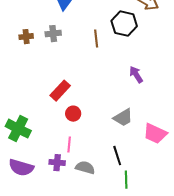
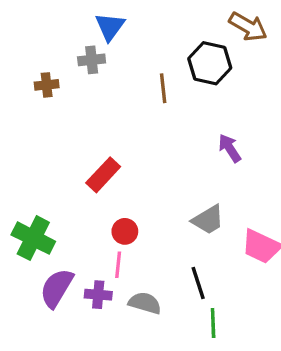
gray cross: (53, 34) -> (92, 60), moved
red circle: (73, 114) -> (125, 231), moved
purple semicircle: (21, 168) -> (57, 288), moved, turned 105

